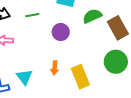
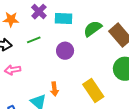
orange arrow: (55, 68) -> (54, 89), moved

